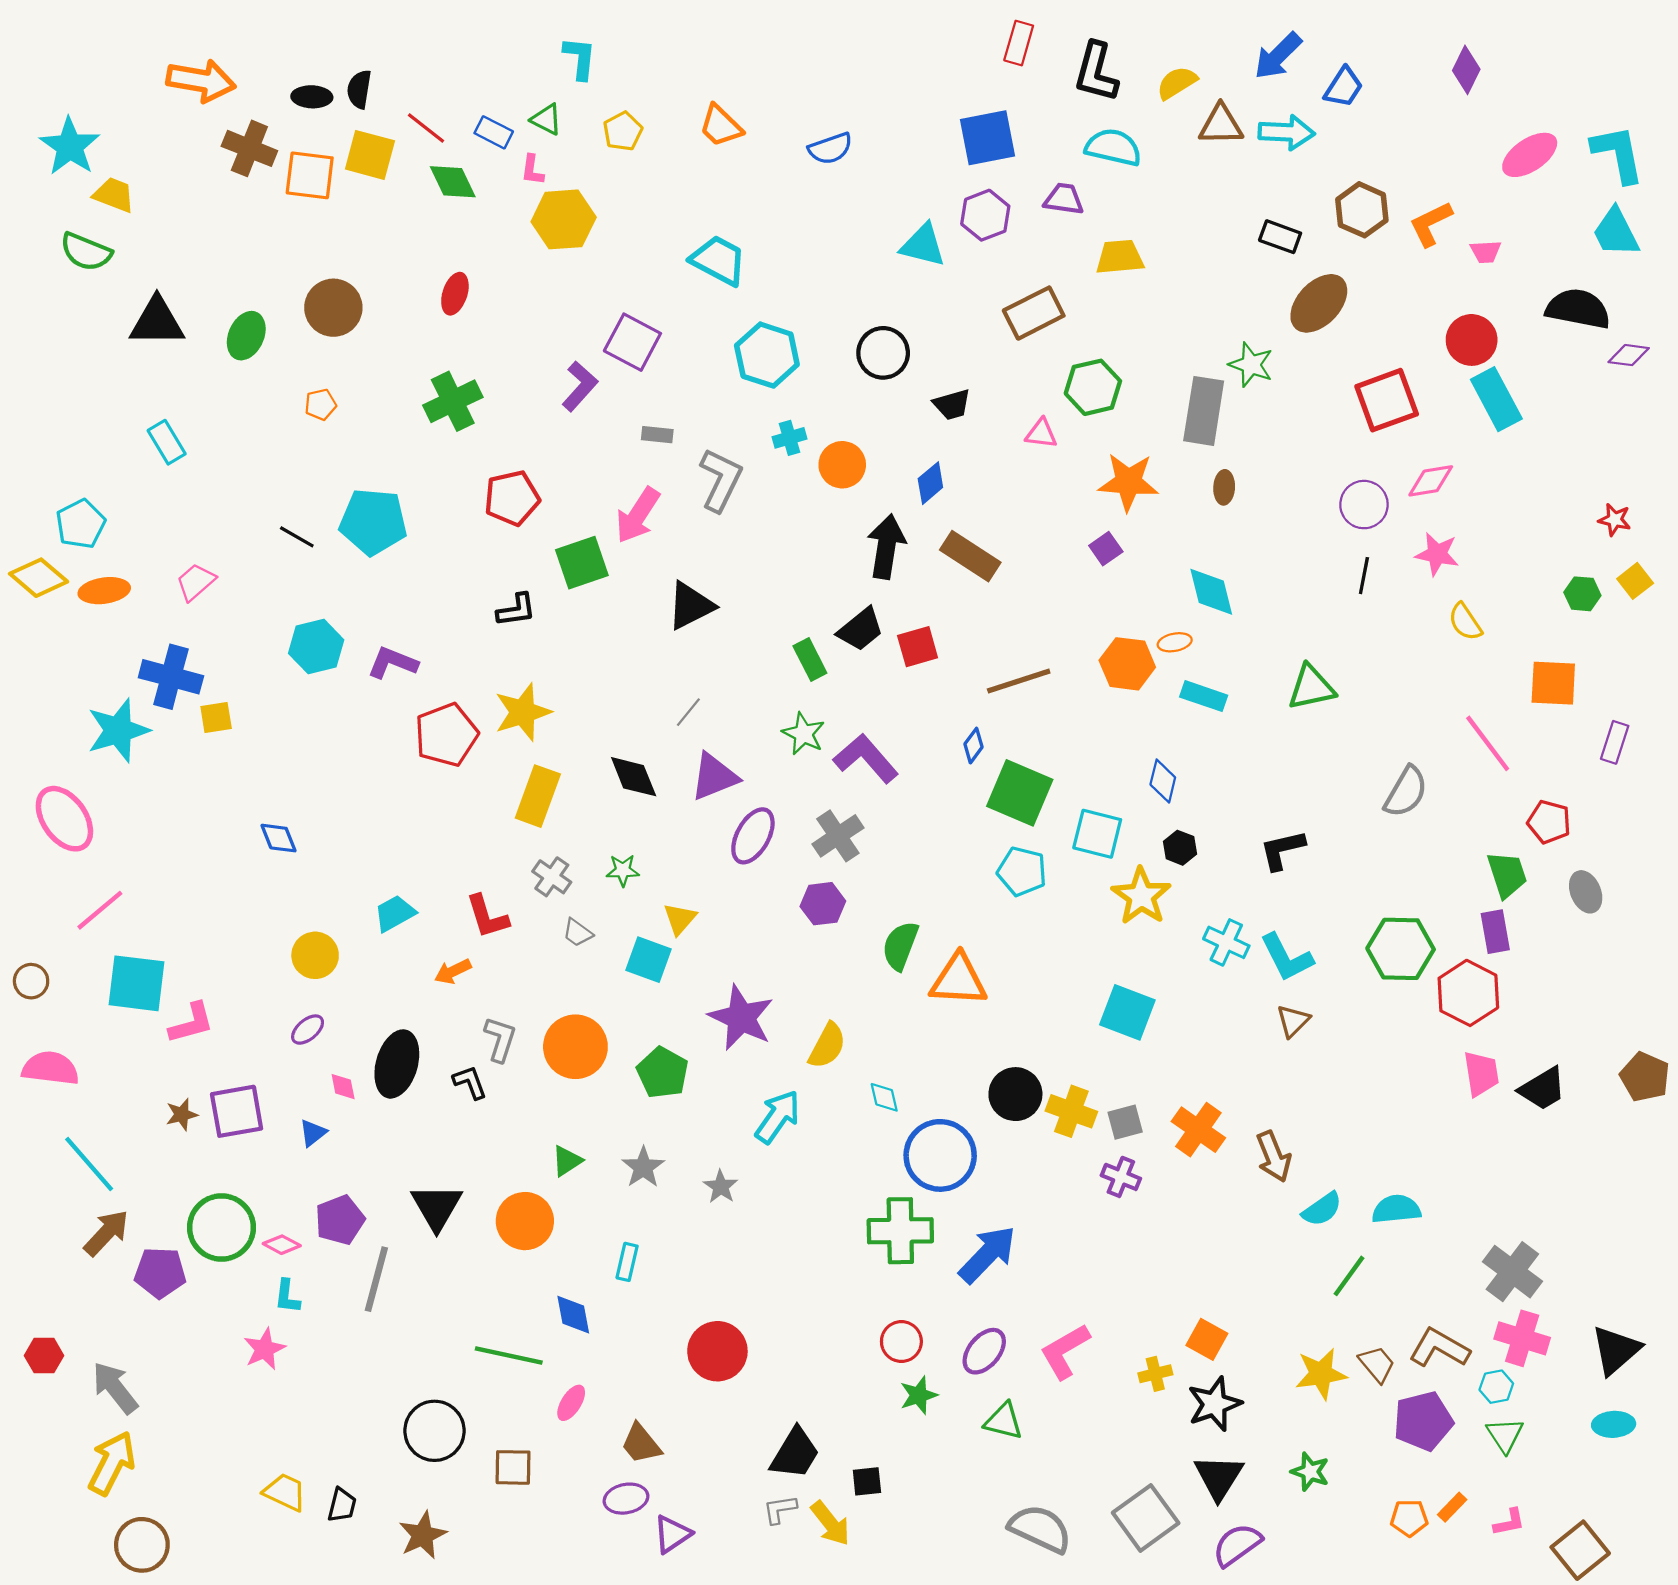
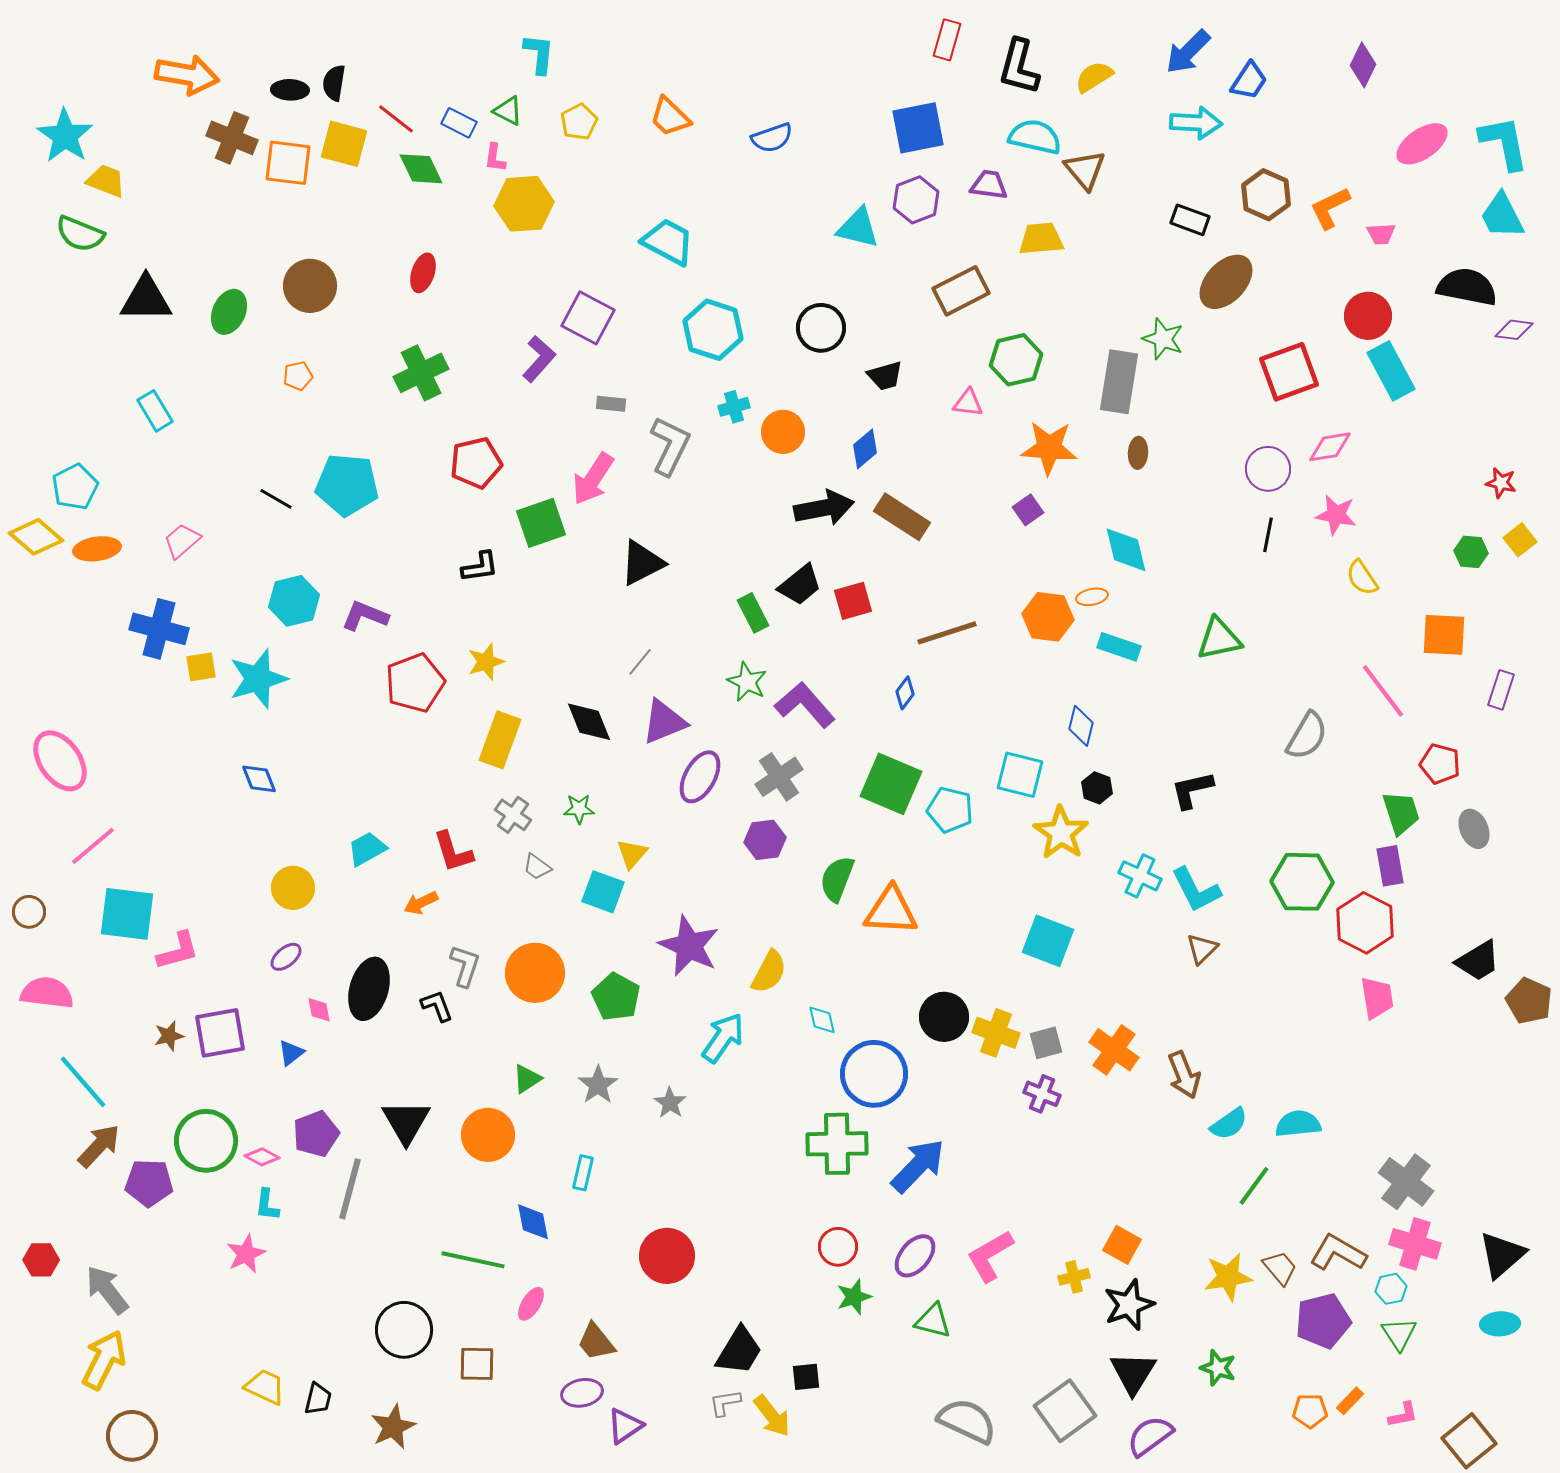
brown triangle: (1221, 125) -> (1085, 170), moved, turned 51
black arrow: (886, 547) -> (824, 508), turned 70
yellow star: (523, 712) -> (486, 662), size x0.7
cyan star: (118, 730) -> (258, 679), moved
green square: (1020, 793) -> (891, 784), moved
black trapezoid: (1543, 1089) -> (1478, 961), moved

